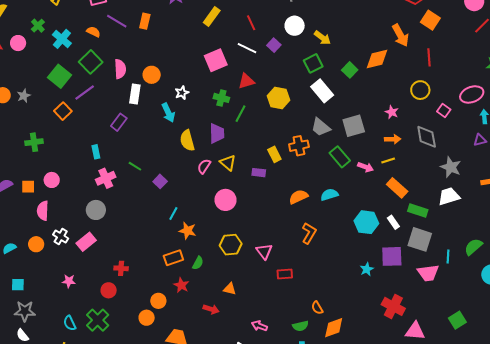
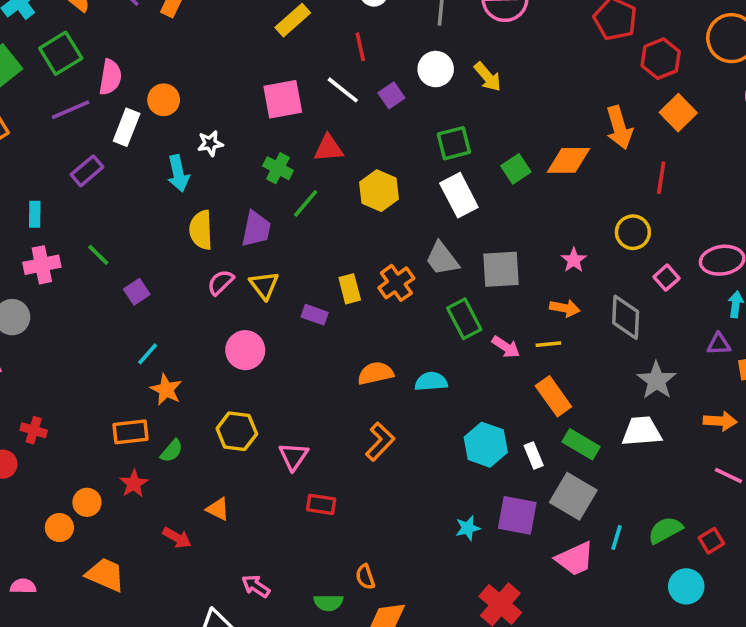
yellow arrow: (322, 38) -> (488, 77), moved
purple line: (85, 92) -> (71, 110), moved
orange cross: (299, 146) -> (396, 283), turned -36
pink trapezoid: (428, 273) -> (575, 559), turned -30

